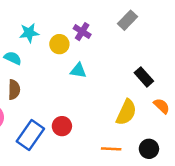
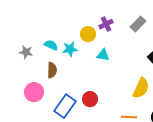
gray rectangle: (128, 20) -> (138, 24), moved
purple cross: (82, 32) -> (106, 24), turned 32
cyan star: (29, 33) -> (70, 49), moved

